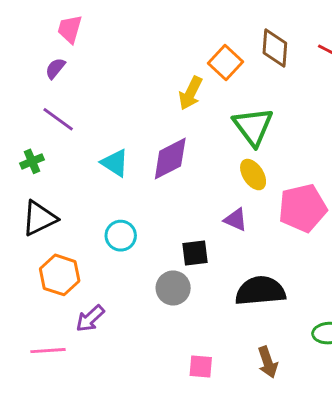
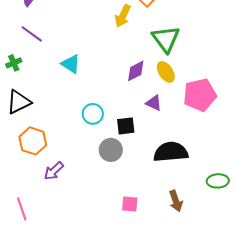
purple diamond: (170, 159) -> (136, 71), moved, size x0.7
cyan circle: (121, 236) -> (93, 114), moved
pink line: (48, 351) -> (22, 209), moved, turned 75

